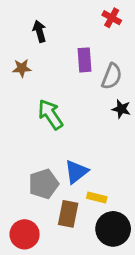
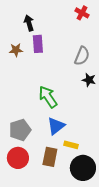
purple rectangle: (84, 60) -> (38, 44), moved
green arrow: (50, 114) -> (48, 97), moved
gray pentagon: (44, 184) -> (20, 130), moved
red circle: (25, 234) -> (18, 158), moved

